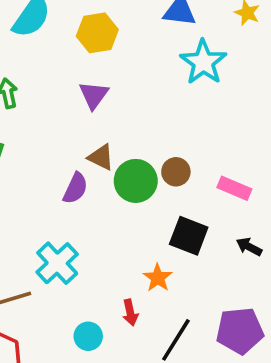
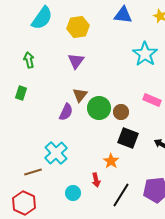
cyan star: (203, 62) -> (145, 54), moved
brown triangle: (101, 157) -> (80, 95), turned 42
brown circle: (176, 172) -> (121, 112), moved
pink rectangle: (234, 188) -> (152, 100), moved

